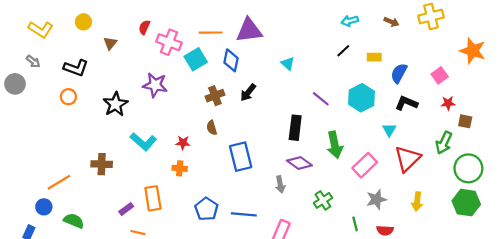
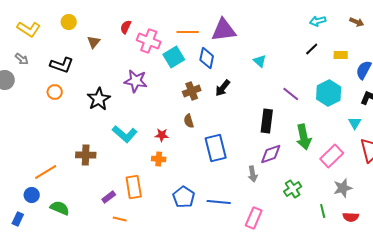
purple diamond: (299, 163) -> (271, 154), turned -55

